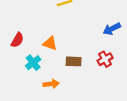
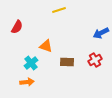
red semicircle: (17, 40) -> (17, 27), moved
orange arrow: (51, 84) -> (27, 82), moved

